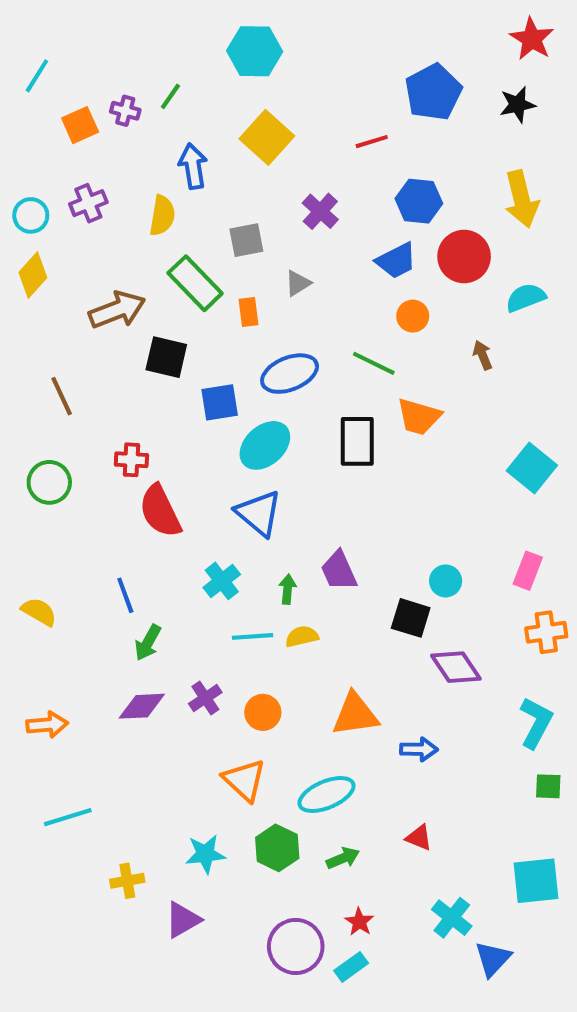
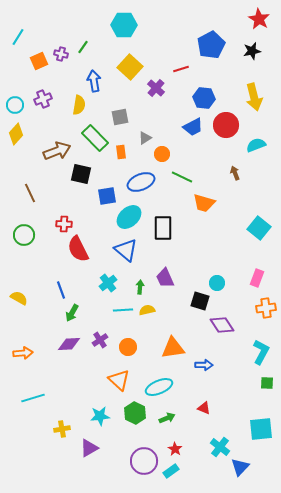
purple cross: (320, 211) -> (156, 88), moved
orange circle: (413, 316) -> (162, 154), moved
black rectangle: (357, 441) -> (163, 228), moved

